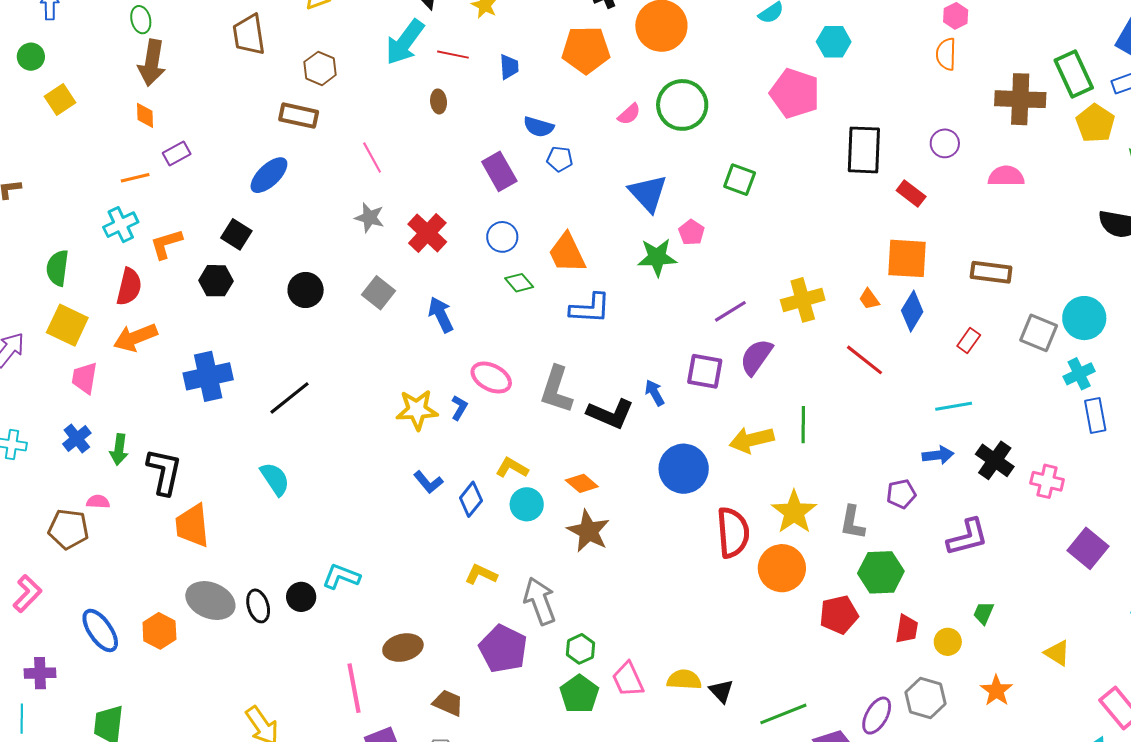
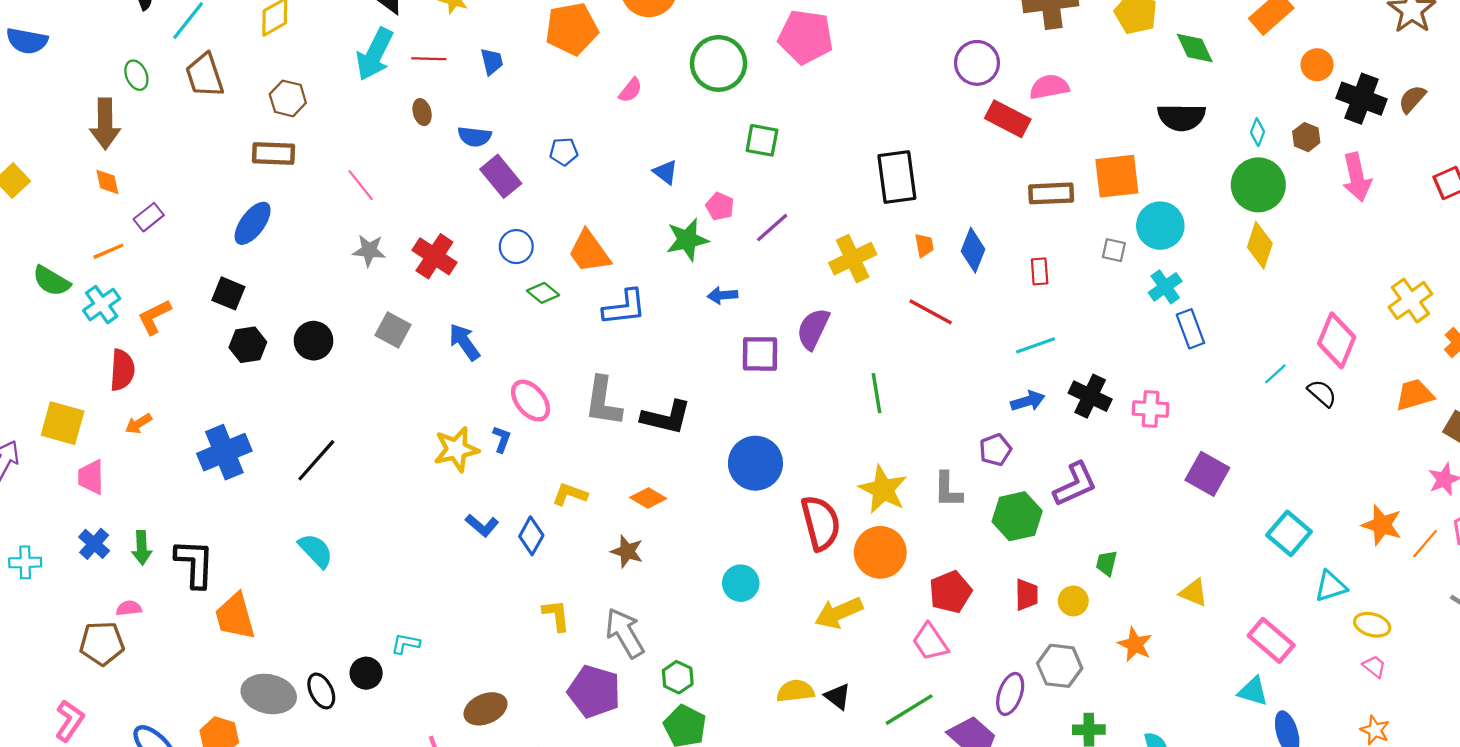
green ellipse: (141, 20) -> (136, 75), moved
green circle: (682, 105) -> (719, 63), moved
blue semicircle: (539, 127) -> (475, 137), moved
purple circle: (945, 143) -> (977, 63), size x1.4
black rectangle: (864, 150) -> (897, 177), moved
blue triangle: (648, 193) -> (665, 172), size x0.6
red rectangle: (911, 194) -> (1008, 119), moved, size x1.4
orange square: (907, 258) -> (1117, 176), moved
green semicircle: (57, 268) -> (51, 281), moved, turned -57
black hexagon: (216, 281) -> (248, 345), moved
orange trapezoid: (869, 299) -> (924, 245), turned -145
purple line: (730, 311) -> (772, 228), moved
gray square: (1039, 333) -> (1114, 250), size x0.6
orange arrow: (135, 337) -> (139, 424), size x0.6
red rectangle: (969, 340) -> (1040, 271), turned -30
pink ellipse: (491, 378) -> (531, 401), turned 33
blue arrow: (655, 393) -> (722, 295), moved, turned -56
yellow arrow: (752, 440) -> (839, 613), moved
cyan circle: (527, 504) -> (741, 583), moved
brown star: (588, 531) -> (627, 551), moved, size x0.7
green hexagon: (881, 572) -> (1017, 516), moved
yellow L-shape: (481, 574) -> (556, 615), turned 68
cyan L-shape: (341, 577) -> (406, 644), size x0.7
pink trapezoid: (628, 679) -> (930, 642), moved

